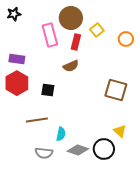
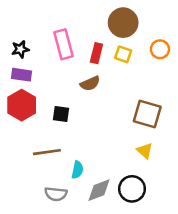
black star: (14, 14) -> (20, 49), moved
brown circle: (71, 18) -> (123, 23), moved
yellow square: (97, 30) -> (123, 54), moved, turned -32
yellow triangle: (120, 131) -> (145, 151), moved
gray diamond: (78, 150) -> (99, 190), turned -40

